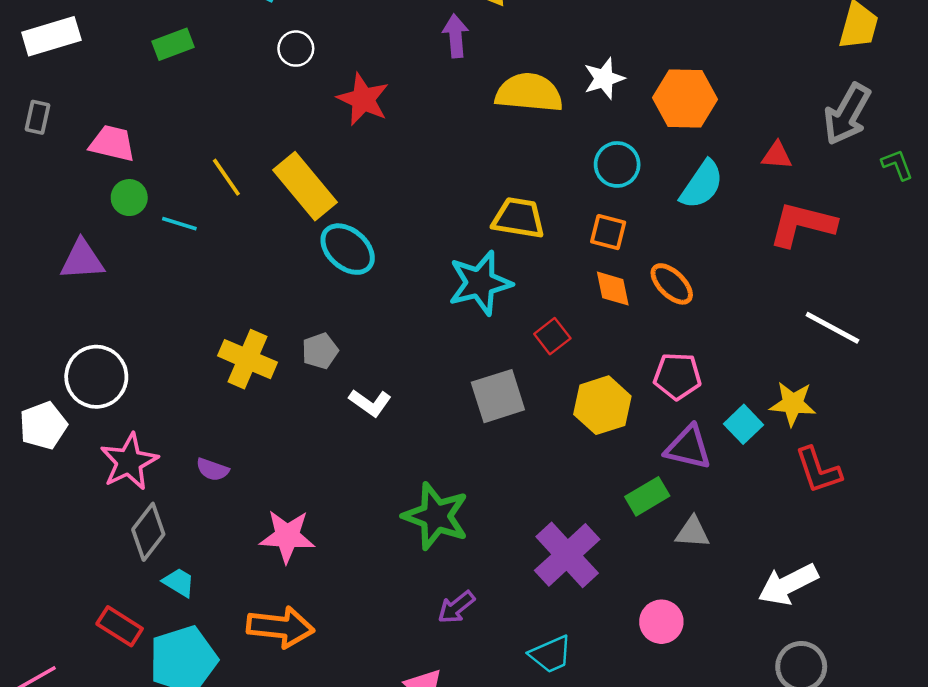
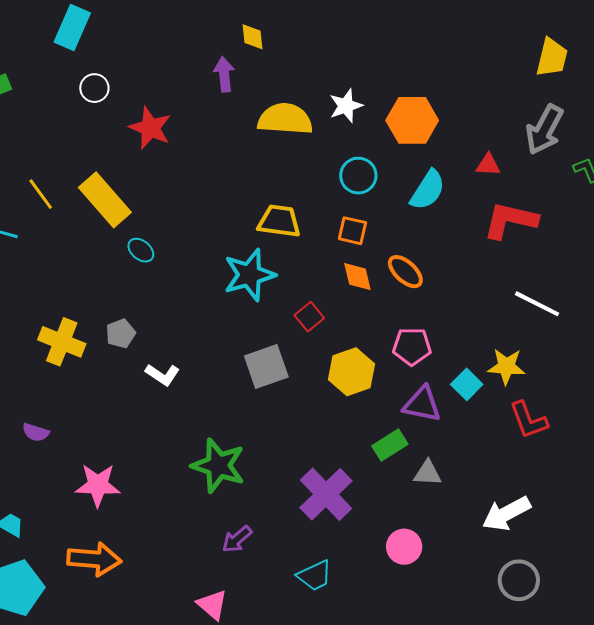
cyan ellipse: (348, 249) -> (141, 250), size x0.6

